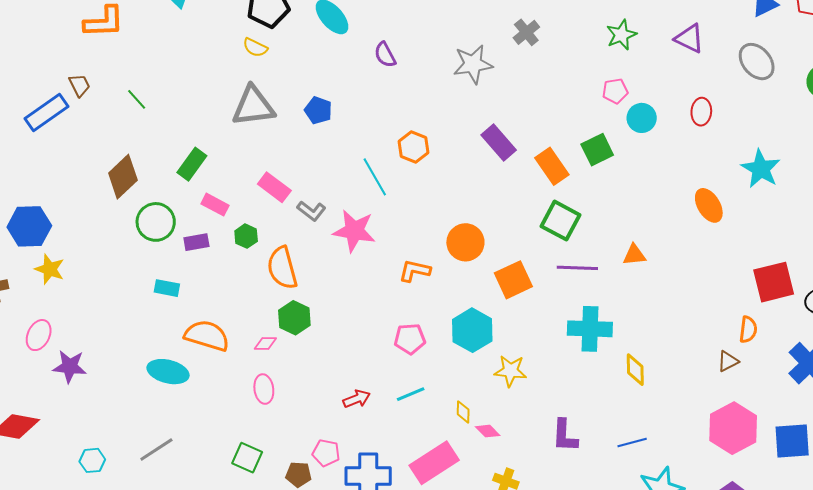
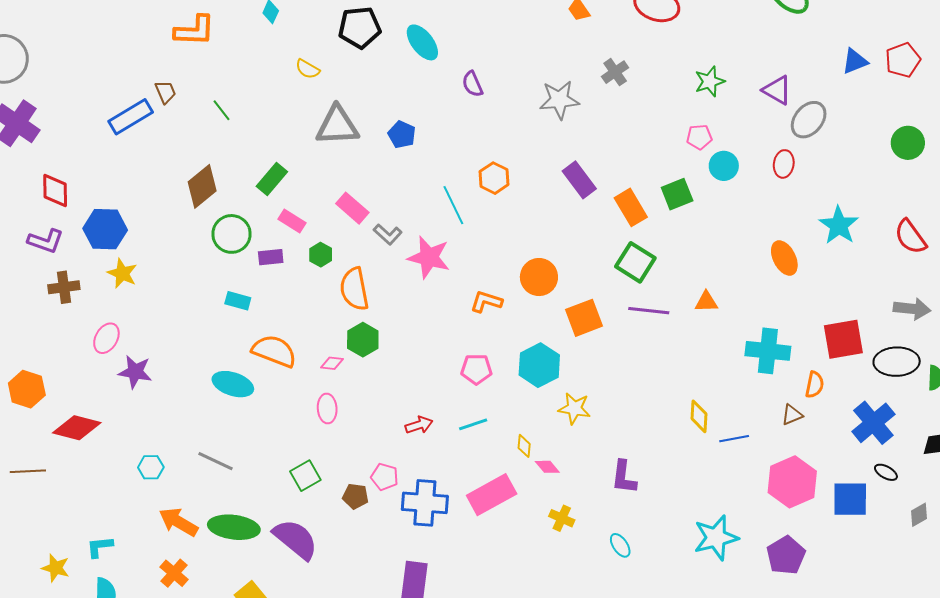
yellow semicircle: (255, 48) -> (308, 69), moved
gray ellipse: (757, 62) -> (809, 120), moved, turned 75
cyan cross: (590, 329) -> (768, 351), moved
blue line: (632, 443) -> (734, 439), moved
gray line: (156, 450) -> (216, 461), turned 54
green square: (247, 458) -> (305, 476), turned 32

